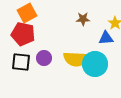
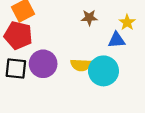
purple circle: (44, 58) -> (43, 64), size x1.5
yellow semicircle: (76, 59) -> (81, 65), size x0.7

